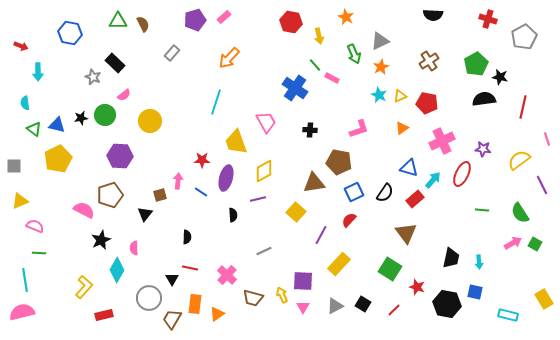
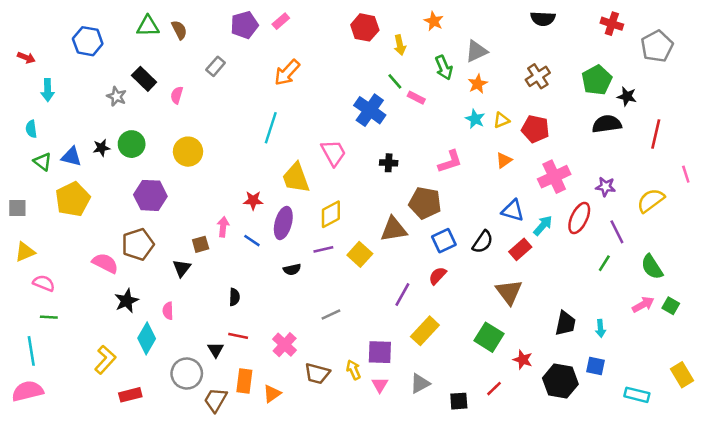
pink semicircle: (124, 95) -> (177, 95), moved, turned 144
purple line: (542, 185) -> (617, 232), moved
green line: (482, 210) -> (604, 263), turned -64
yellow square: (296, 212) -> (360, 254), moved
black semicircle: (233, 215) -> (292, 269), turned 80
black square: (363, 304) -> (459, 401), moved, turned -35

